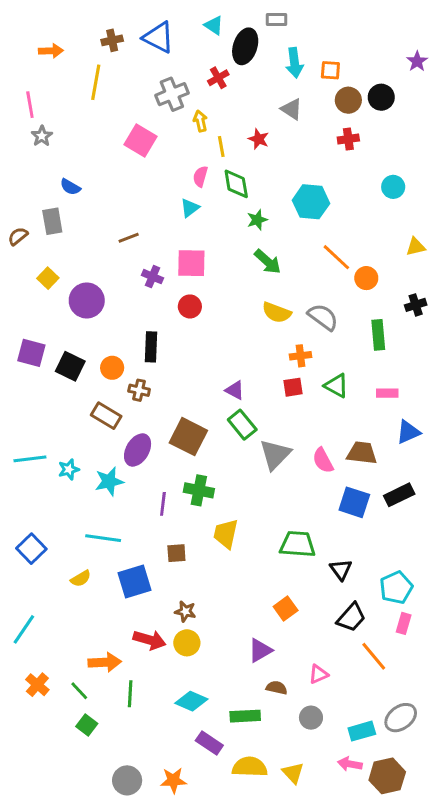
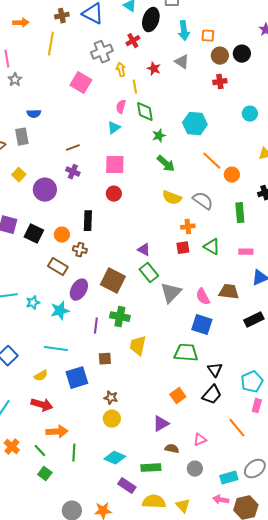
red star: (259, 139) -> (154, 69), moved
blue semicircle: (70, 187) -> (34, 114), turned -32
purple cross: (152, 277) -> (73, 172), moved
blue square: (354, 502) -> (202, 325), moved
black trapezoid: (351, 617) -> (212, 395), moved
red arrow: (149, 640) -> (42, 405), moved

